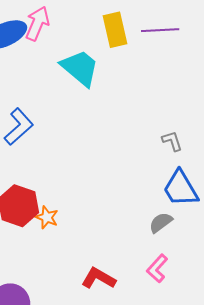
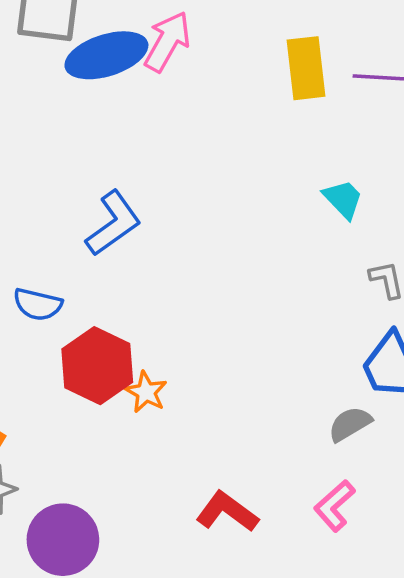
cyan trapezoid: (80, 68) -> (343, 199), moved, size x0.6

